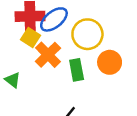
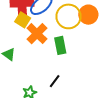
orange circle: (110, 62) -> (88, 15), moved

